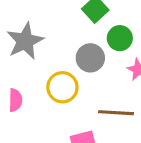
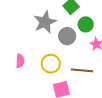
gray star: (25, 41) -> (45, 22), moved
yellow circle: (62, 87) -> (51, 64), moved

